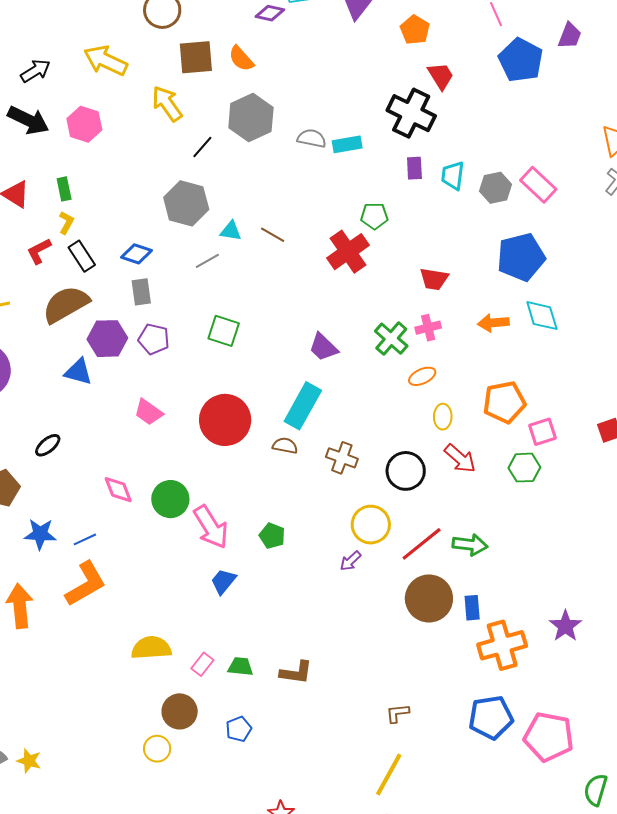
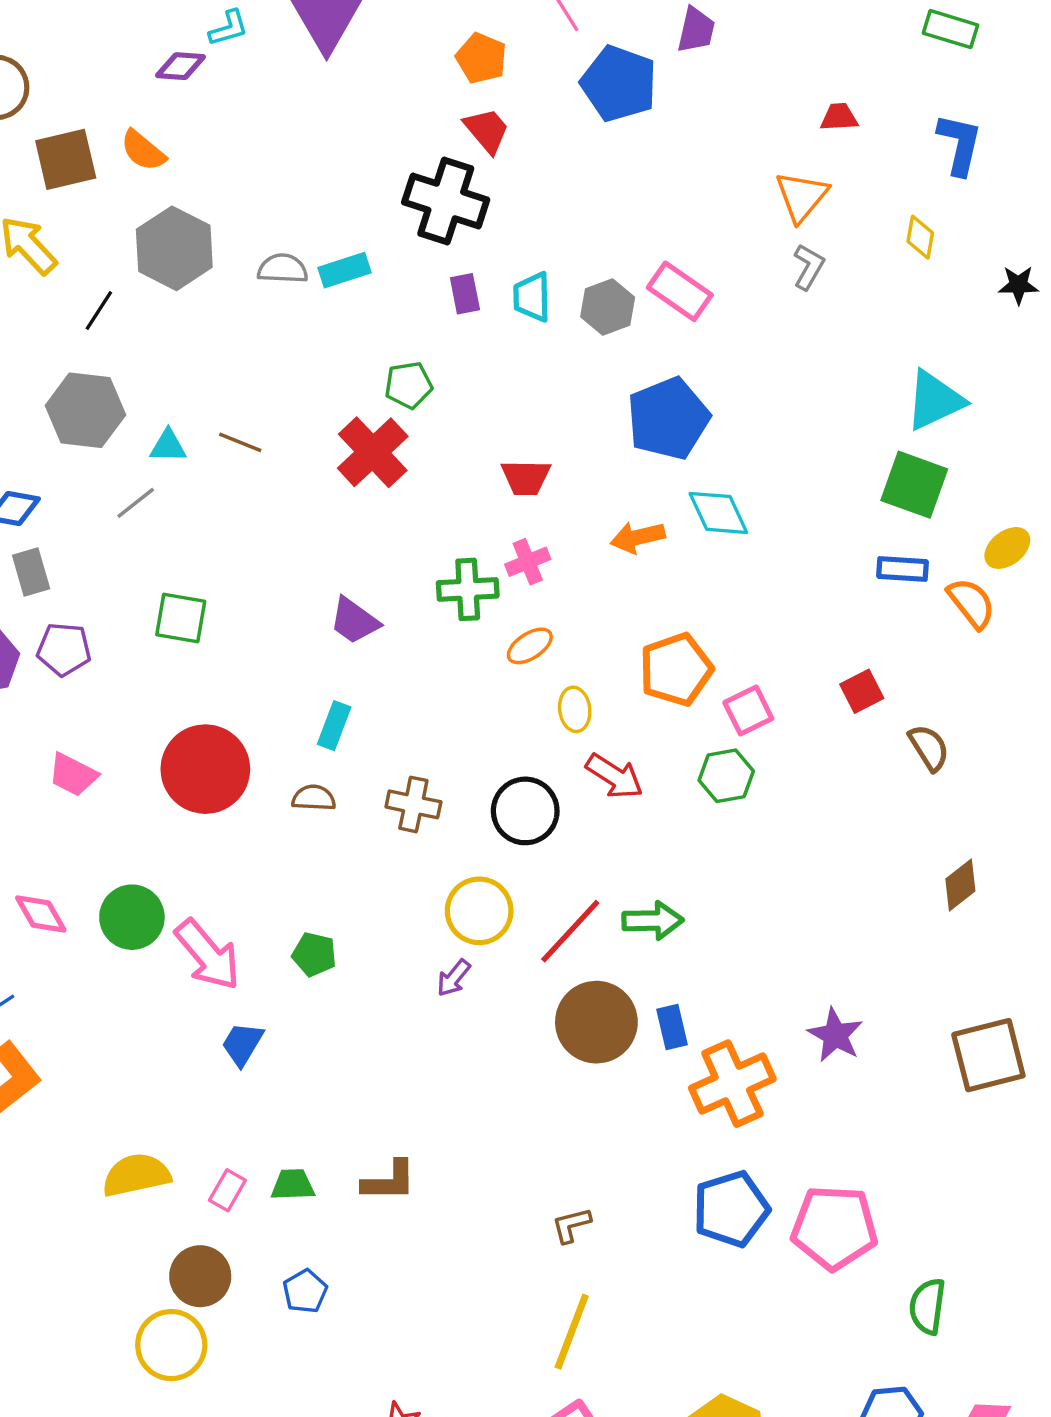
orange pentagon: (415, 30) -> (481, 58), moved
green cross: (391, 339) -> (468, 589), turned -36
cyan rectangle: (303, 406) -> (334, 726), size x0.6
yellow circle: (157, 749) -> (171, 1345), size x1.5

